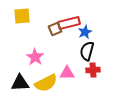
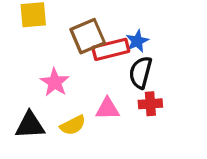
red rectangle: (69, 23) -> (111, 49), moved
brown square: (55, 29) -> (88, 36), size x1.5
yellow semicircle: (46, 83) -> (73, 125), size x0.7

